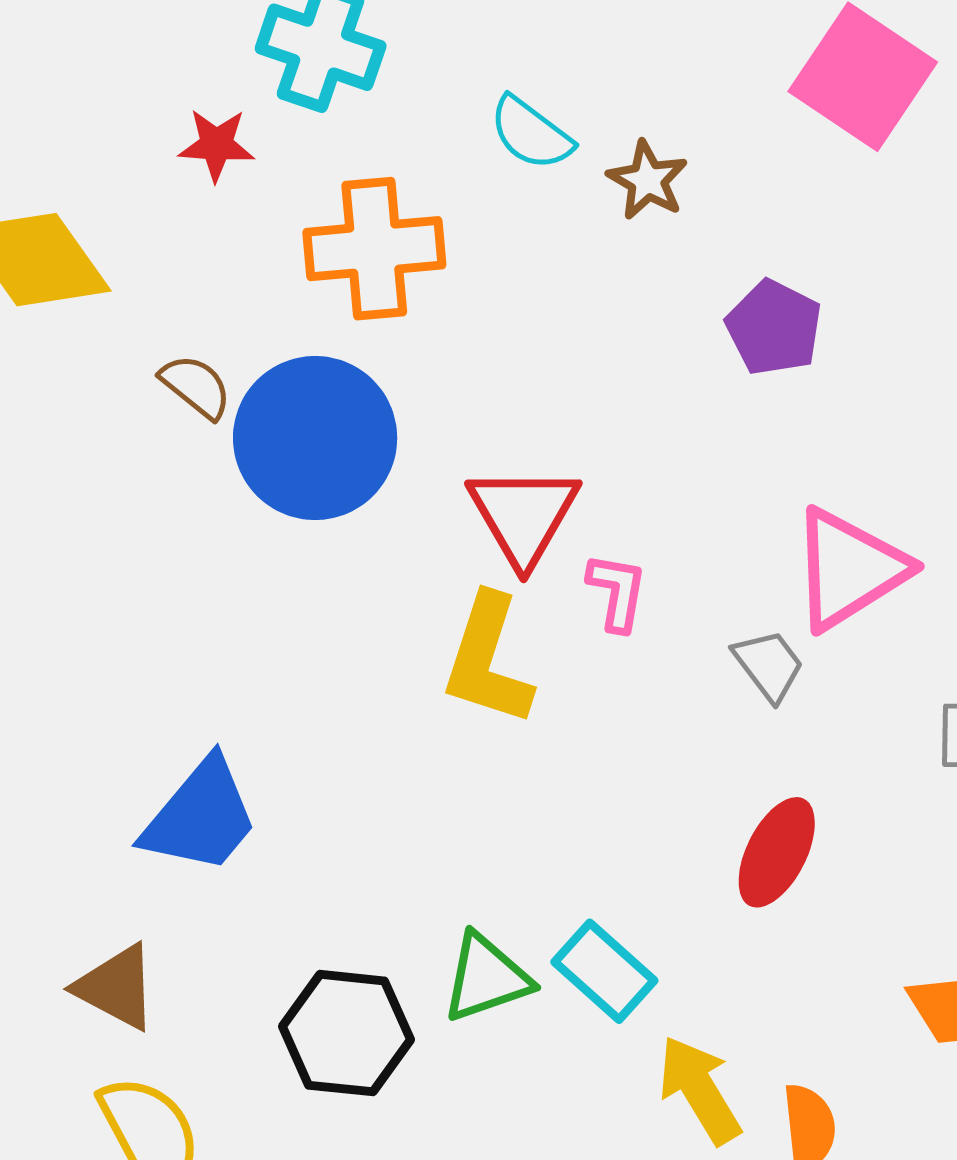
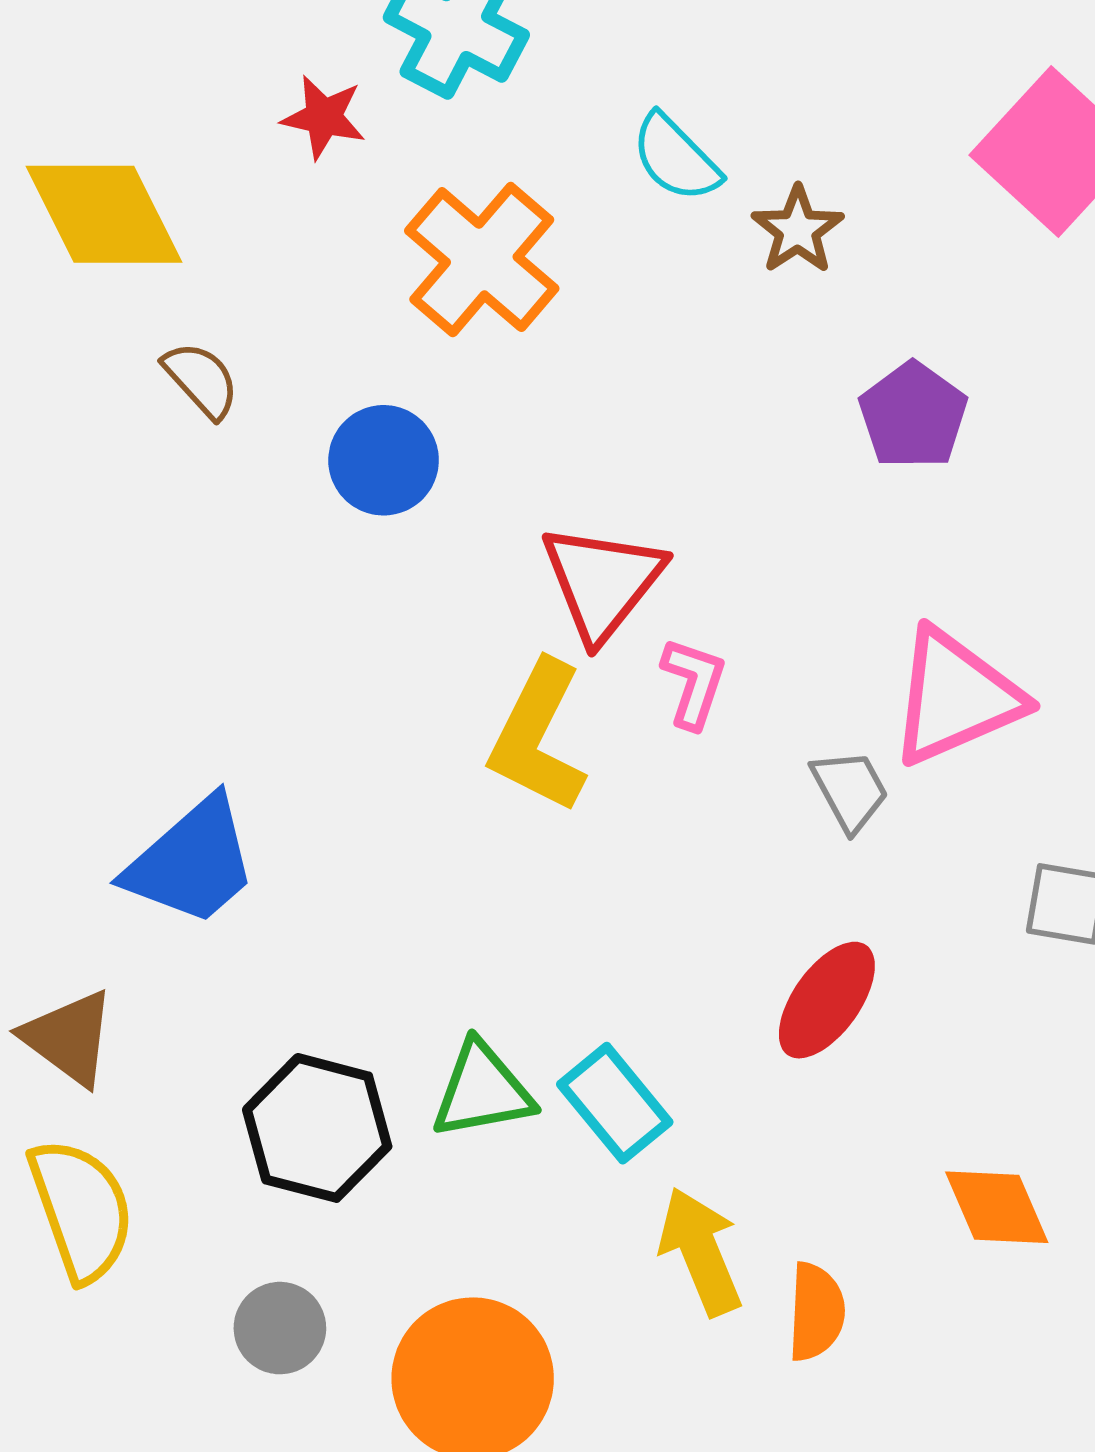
orange cross: (374, 249) -> (482, 260), turned 37
brown semicircle: (196, 386) -> (201, 380), moved
blue circle: (315, 438) -> (384, 460), size x0.6

